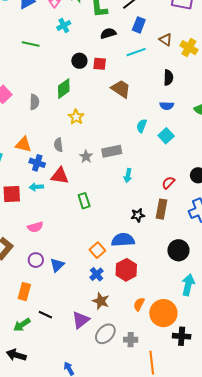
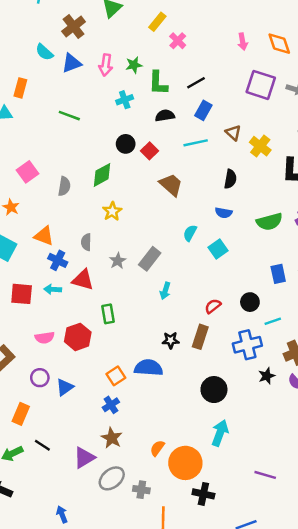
cyan cross: (64, 25) -> (125, 100), moved
red square: (100, 64) -> (150, 151), turned 32
gray rectangle: (112, 151) -> (150, 259), turned -48
red hexagon: (126, 270) -> (78, 337), moved

